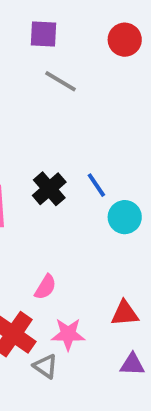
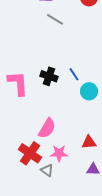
black cross: (49, 189) -> (49, 76), turned -30
pink semicircle: (45, 287) -> (47, 128), size x1.5

